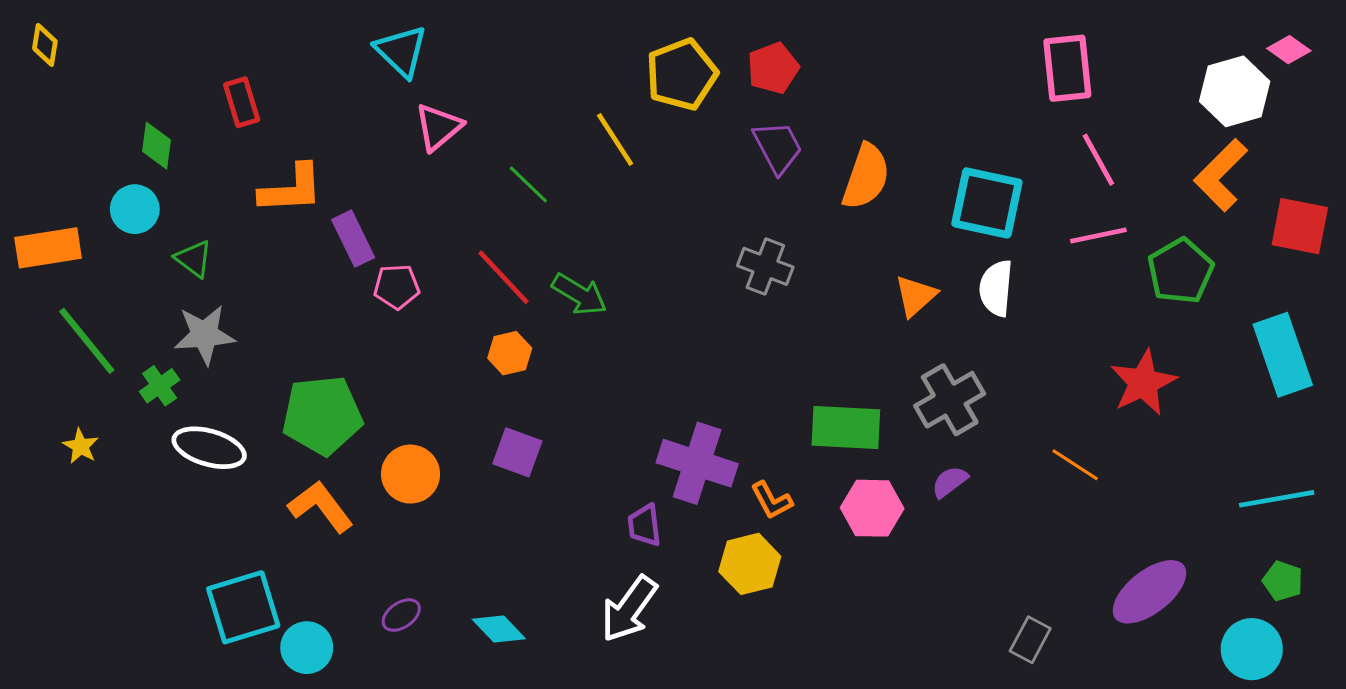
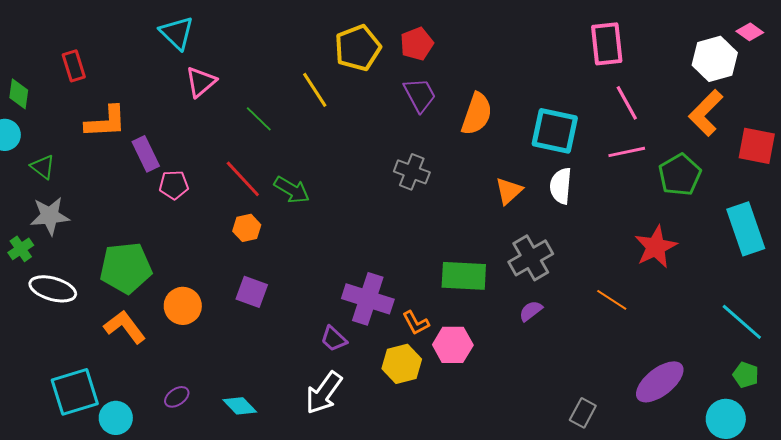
cyan line: (1277, 499) -> (742, 322), turned 51
pink hexagon: (872, 508) -> (453, 345), moved
purple trapezoid: (644, 525) -> (334, 339), turned -40

